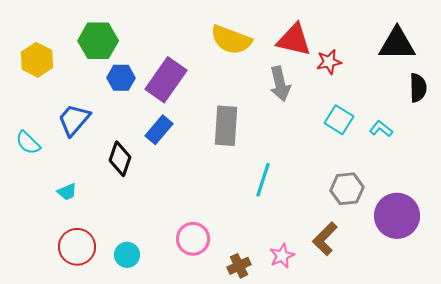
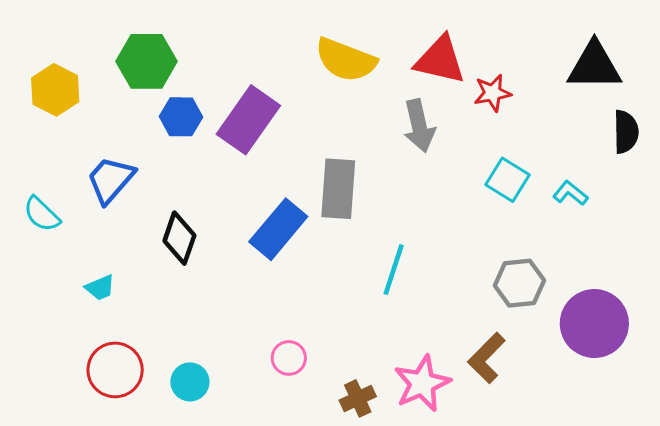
blue rectangle: (159, 130) -> (278, 229), moved, size x1.4
pink circle: (193, 239) -> (289, 358), size x0.7
pink star: (282, 256) -> (422, 383), size x1.5

